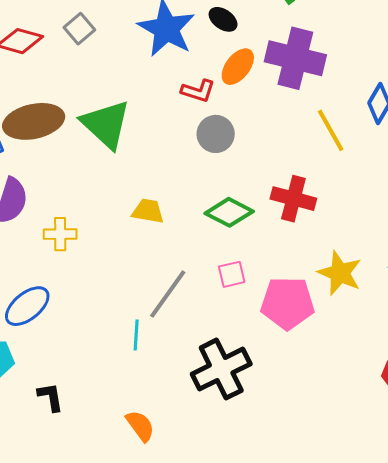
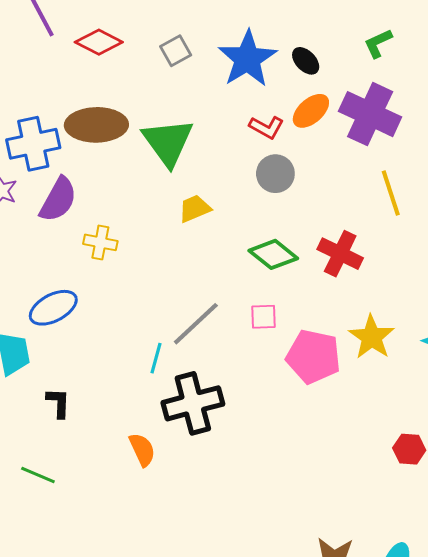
gray square: (79, 29) -> (176, 51), moved
yellow trapezoid: (148, 211) -> (195, 208), moved, turned -44
black cross: (221, 369) -> (193, 403), moved

